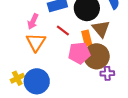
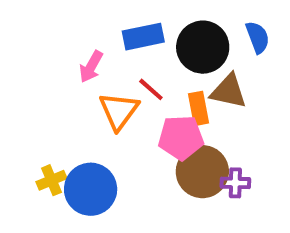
brown triangle: (101, 29) -> (229, 91), turned -42
orange triangle: (36, 42) -> (119, 111), moved
brown circle: (97, 56) -> (202, 172), moved

